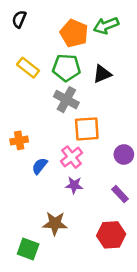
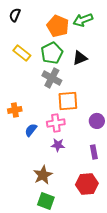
green pentagon: (66, 68) -> (52, 53), turned -30
pink cross: (72, 157) -> (56, 123), turned 30
purple rectangle: (120, 194) -> (94, 152), turned 32
brown star: (55, 223) -> (43, 175), turned -30
green square: (28, 249) -> (46, 201), moved

